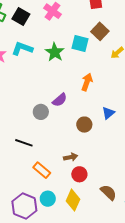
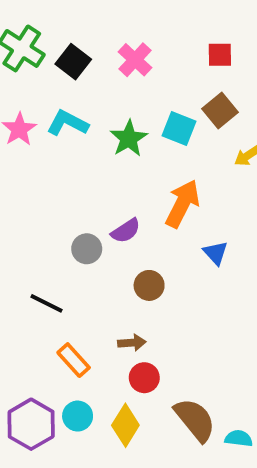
orange arrow: (87, 82) -> (182, 204), size x1.4
blue triangle: (108, 113) -> (216, 253), moved, turned -40
brown circle: (84, 125) -> (149, 285), moved
brown semicircle: (108, 192) -> (195, 420), size x1.4

